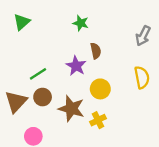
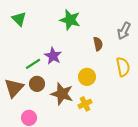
green triangle: (22, 22) -> (19, 19), turned -35
green star: (81, 23) -> (70, 20), size x1.5
brown semicircle: (96, 51) -> (98, 44), moved
purple star: (76, 66) -> (53, 56), moved

